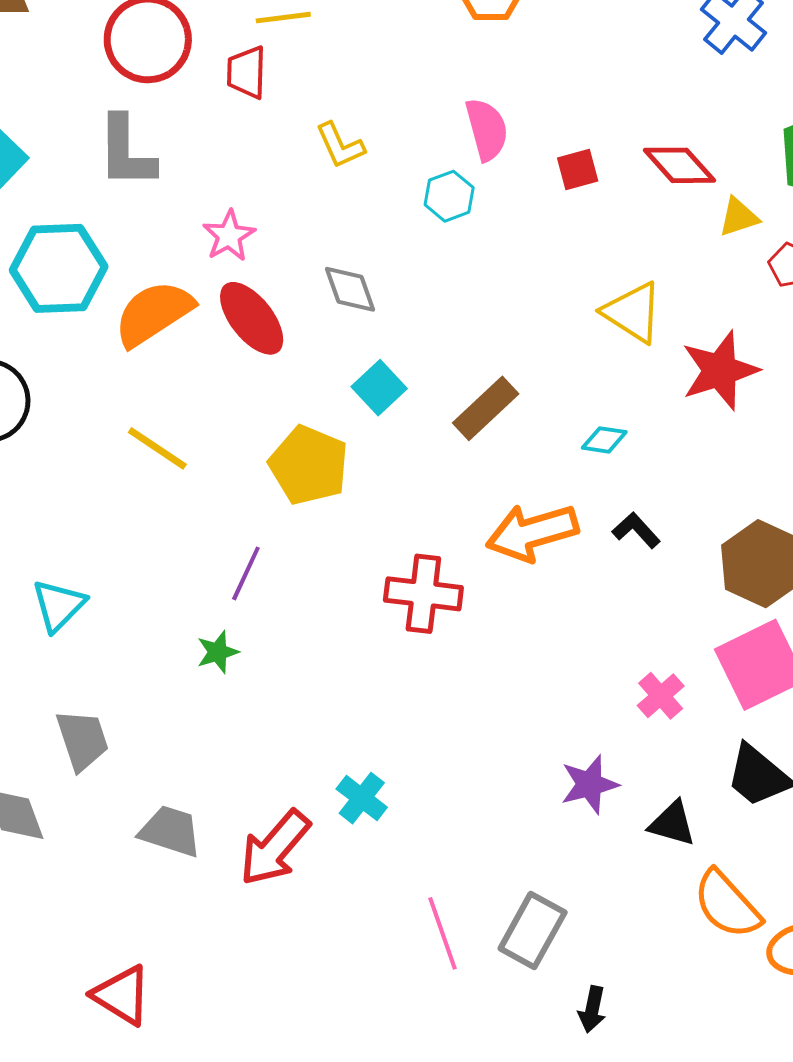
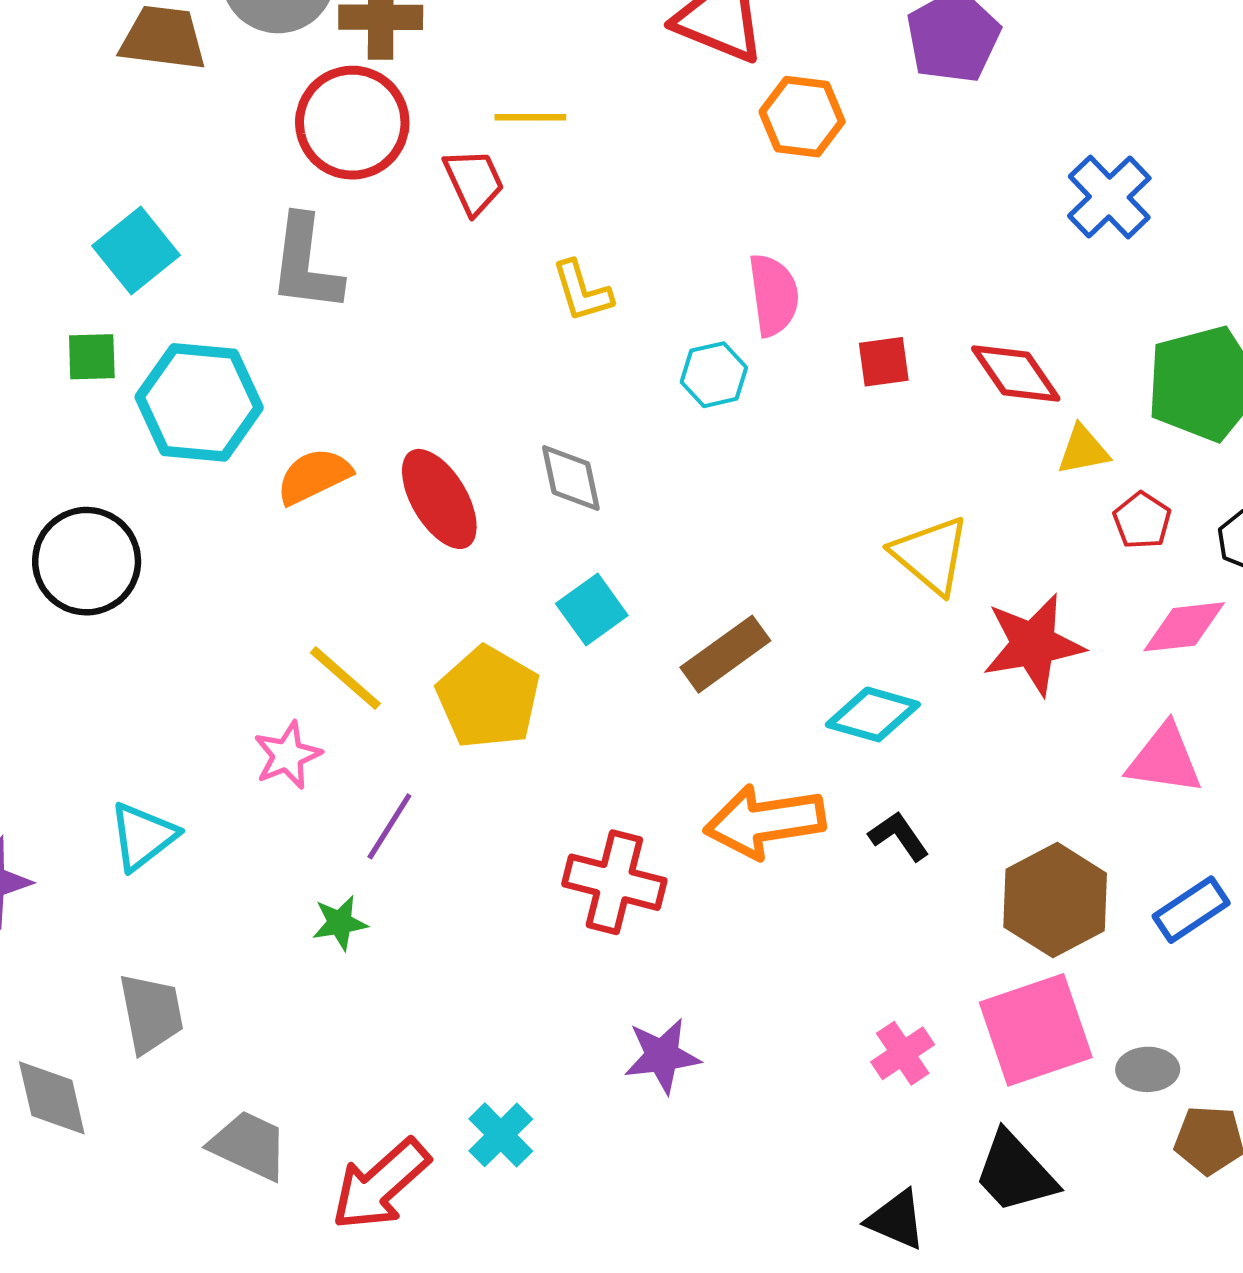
red trapezoid: (246, 72) -> (474, 181), turned 146
pink star: (229, 236) -> (287, 755), moved
orange semicircle: (154, 313) -> (314, 476), size x0.7
cyan diamond: (604, 440) -> (873, 714), size x1.5
yellow line: (157, 448) -> (345, 678), moved
purple star: (589, 784) -> (662, 1056), moved

